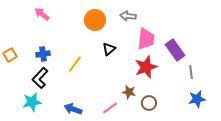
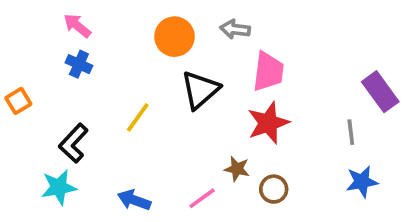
black triangle: (109, 49) -> (200, 90), size x1.6
purple rectangle: (175, 50) -> (380, 92), moved
blue cross: (43, 54) -> (79, 64), moved, turned 32

